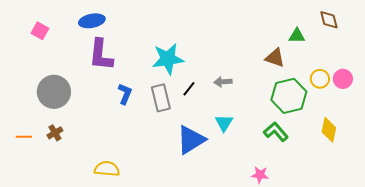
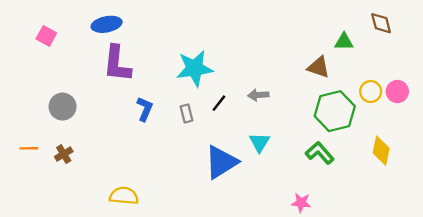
gray circle: (54, 92) -> (63, 107), size x0.7
gray rectangle: (161, 98) -> (186, 114), size x0.6
orange line: (24, 137) -> (29, 148), moved

